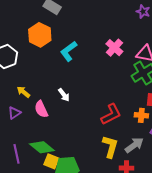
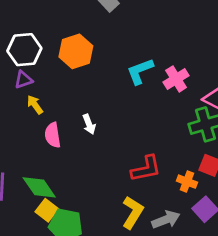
orange hexagon: (40, 35) -> (76, 51), moved
cyan L-shape: (69, 51) -> (140, 71), moved
purple triangle: (14, 113) -> (23, 80), moved

